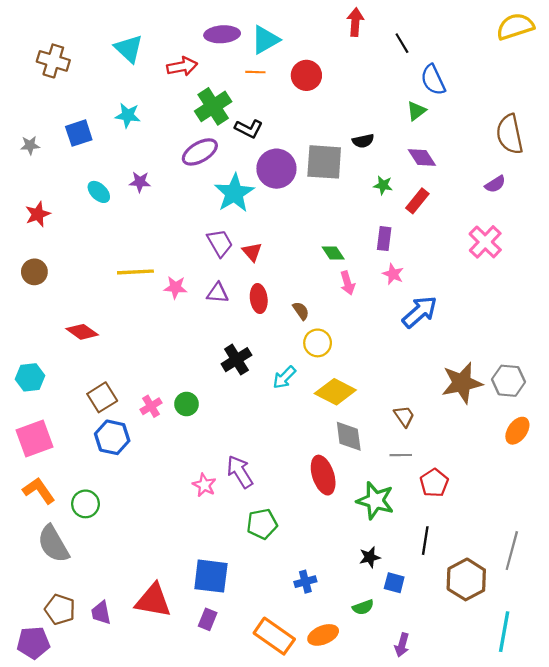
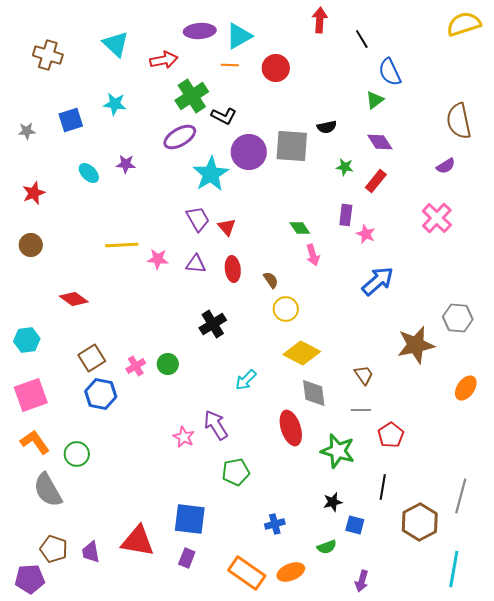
pink star: (393, 274) -> (366, 234), moved
cyan arrow: (284, 377) -> (246, 380), moved
gray hexagon: (509, 381) -> (458, 318), moved

